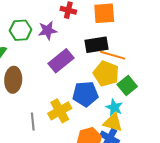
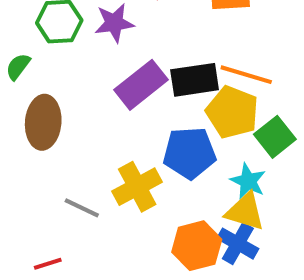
black rectangle: (97, 45) -> (195, 80), moved
gray line: (33, 122) -> (82, 208), turned -60

